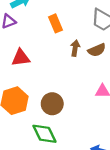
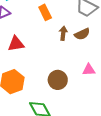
brown circle: (52, 104) -> (58, 80), moved

